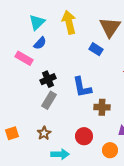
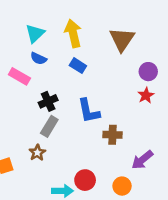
blue semicircle: (40, 43) -> (39, 58), turned 72
blue rectangle: (96, 49) -> (78, 66), moved
brown star: (44, 133) -> (37, 153), moved
red circle: (84, 136) -> (85, 180), moved

